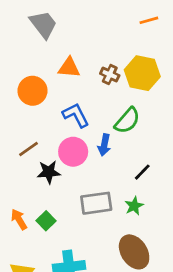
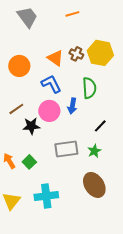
orange line: (149, 20) -> (72, 14), moved
orange triangle: (69, 68) -> (55, 58), moved, turned 30
green semicircle: (127, 121) -> (89, 88), turned -45

